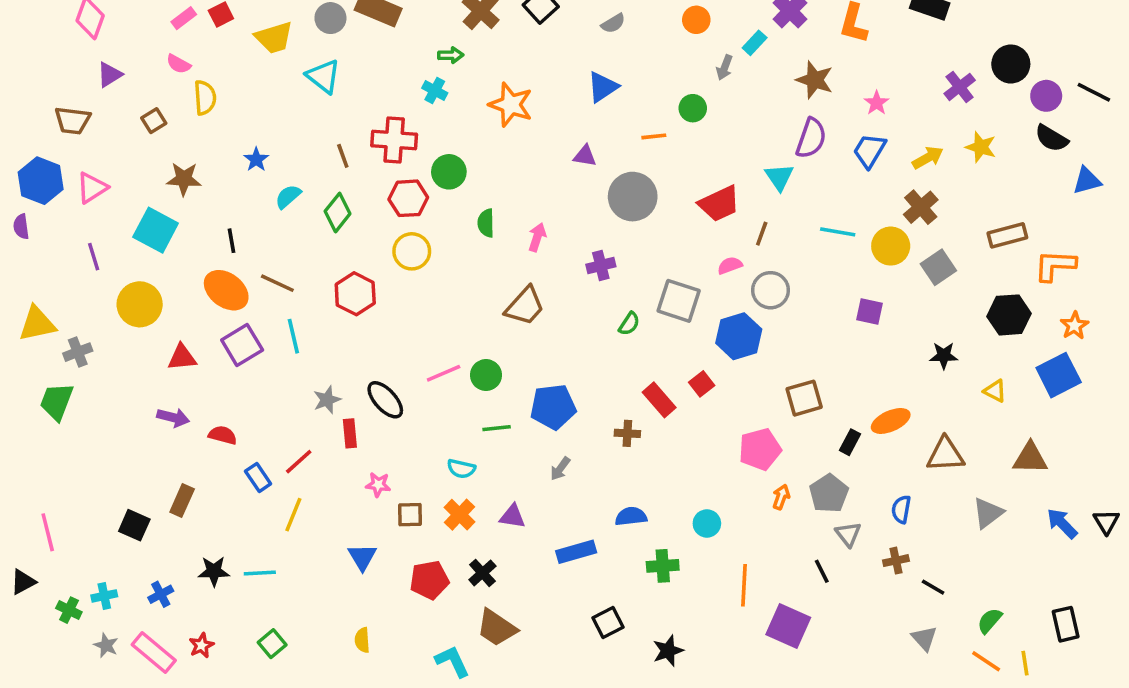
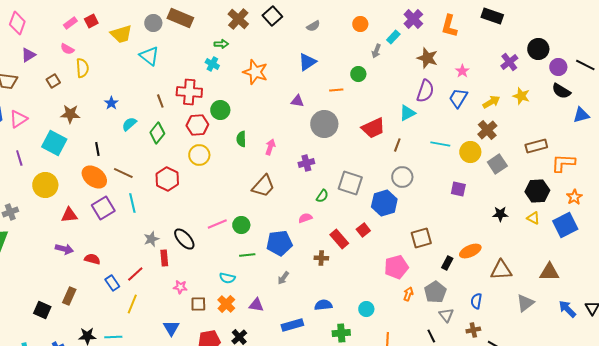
cyan triangle: (779, 177) -> (407, 113), turned 36
pink semicircle: (730, 265) -> (305, 218), moved
yellow triangle: (995, 391) -> (533, 218), moved

